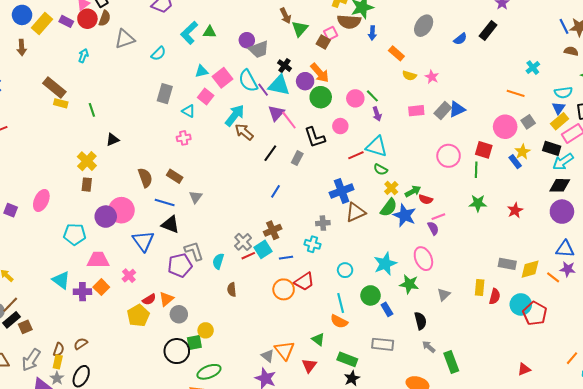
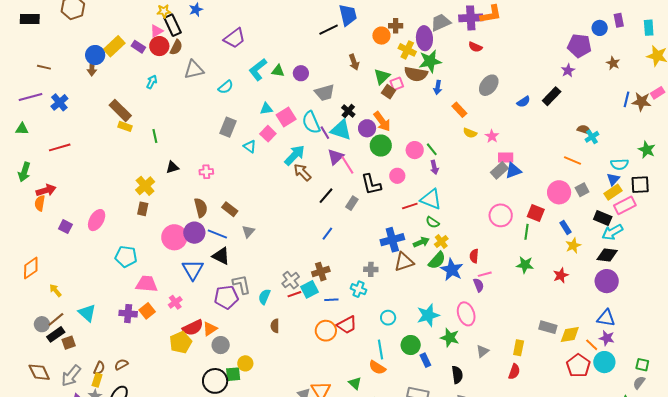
blue circle: (22, 15) -> (95, 55), moved
blue line: (564, 26) -> (627, 99), turned 35
green triangle: (300, 29) -> (382, 77), moved
purple circle: (247, 40) -> (301, 73), moved
brown semicircle: (571, 51) -> (584, 130), moved
pink rectangle: (416, 111) -> (506, 157), moved
pink cross: (184, 138) -> (206, 172), moved
yellow star: (522, 152) -> (573, 246), moved
green arrow: (413, 191) -> (421, 242), moved
red semicircle: (426, 199) -> (474, 256), turned 72
purple circle: (106, 217) -> (194, 233), moved
cyan triangle: (61, 280) -> (87, 313), moved
red semicircle: (495, 296) -> (514, 372), moved
red semicircle: (149, 299) -> (193, 328), size x1.5
cyan circle: (521, 304) -> (604, 362), moved
red pentagon: (535, 313) -> (578, 366), moved

